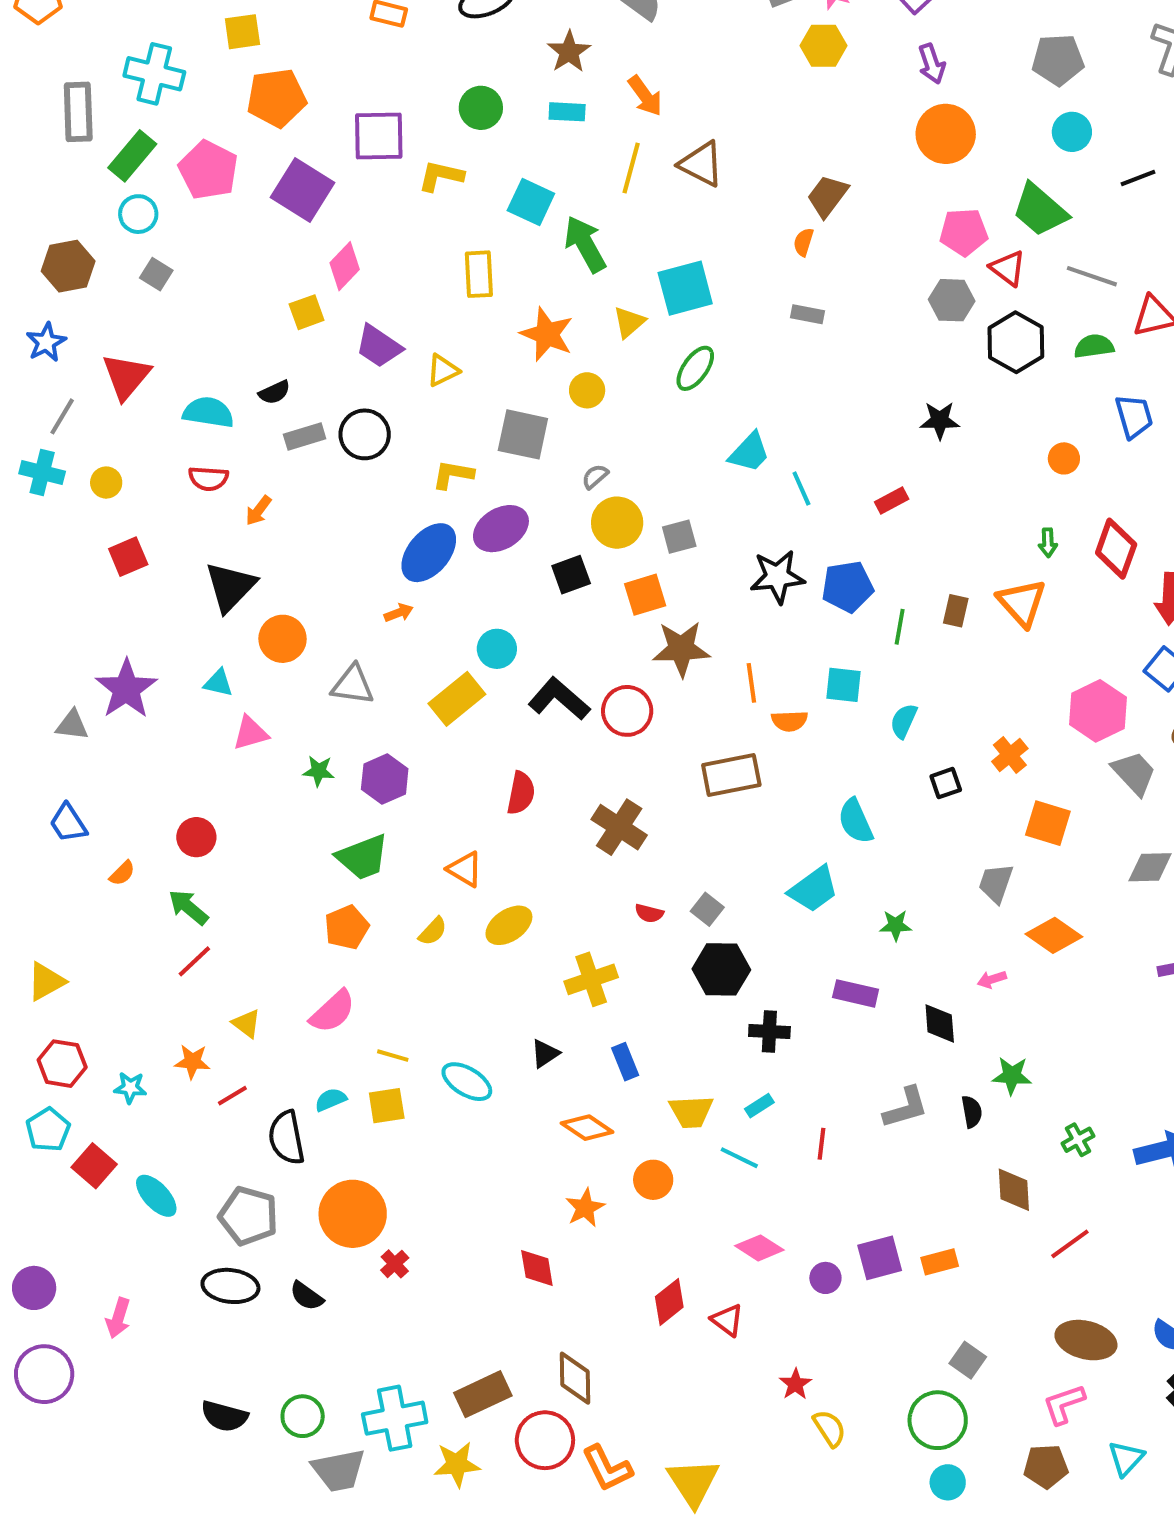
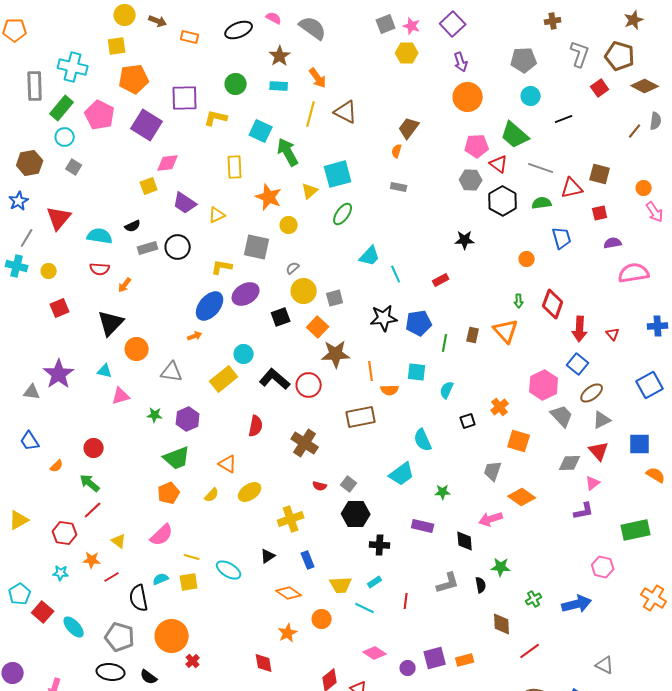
pink diamond: (345, 266) -> (168, 163), turned 40
orange square: (645, 595) -> (318, 327), turned -30
pink arrow: (992, 979) -> (491, 519), size x1.6
red hexagon: (62, 1064) -> (65, 533), moved

